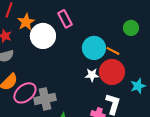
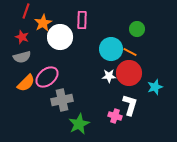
pink rectangle: (65, 19) -> (82, 20), turned 30
green circle: (131, 28) -> (137, 29), moved
pink ellipse: (25, 93) -> (47, 77), moved

